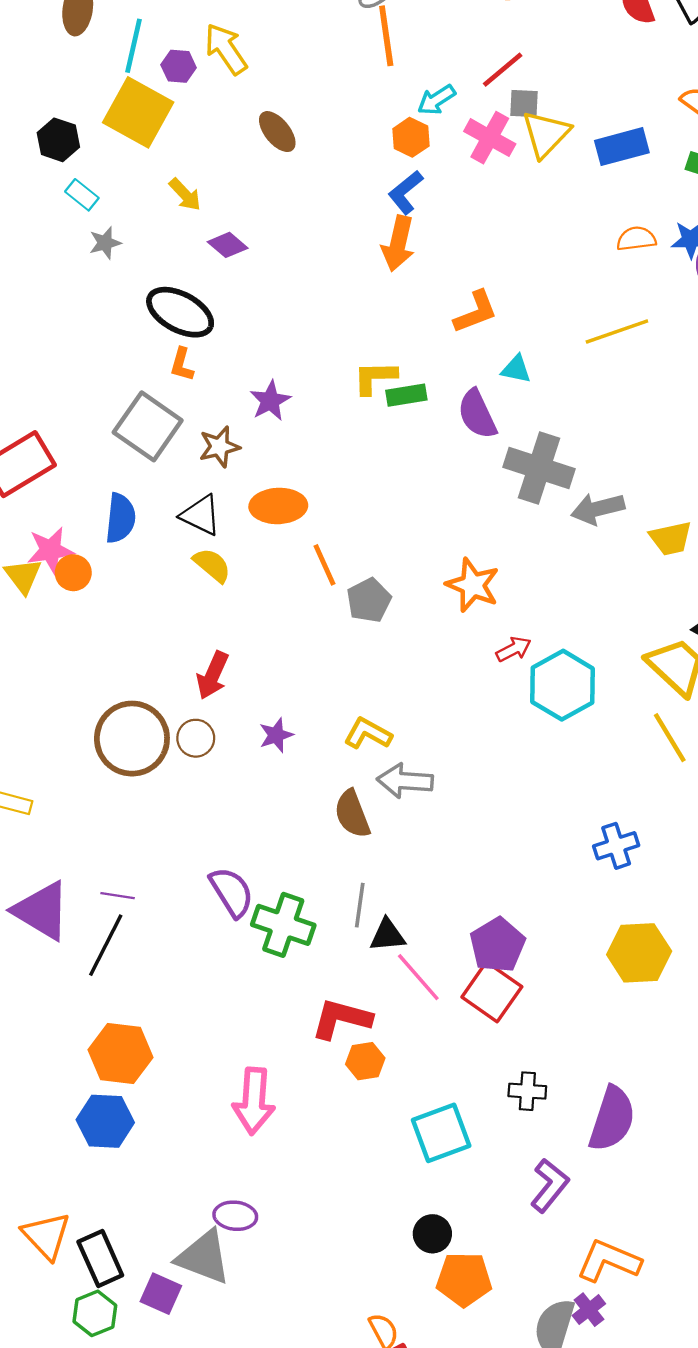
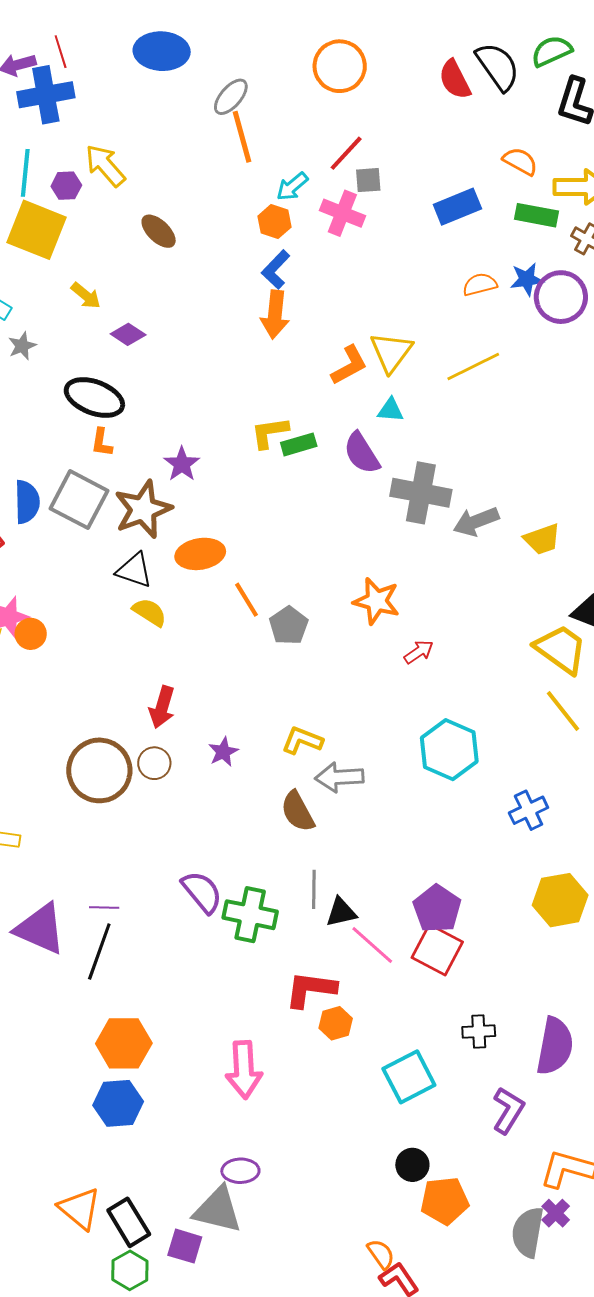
yellow triangle: (546, 134) -> (391, 352), moved
brown star: (219, 447) -> (143, 509), size x1.6
blue semicircle: (120, 518) -> (27, 502), moved
cyan hexagon: (563, 685) -> (449, 750), moved

